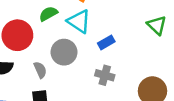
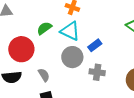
gray circle: (64, 52) -> (72, 57), moved

